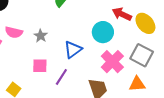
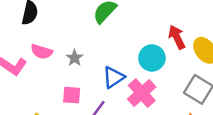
red arrow: (122, 14) -> (177, 37), turned 36
pink cross: (112, 62) -> (142, 93), moved

